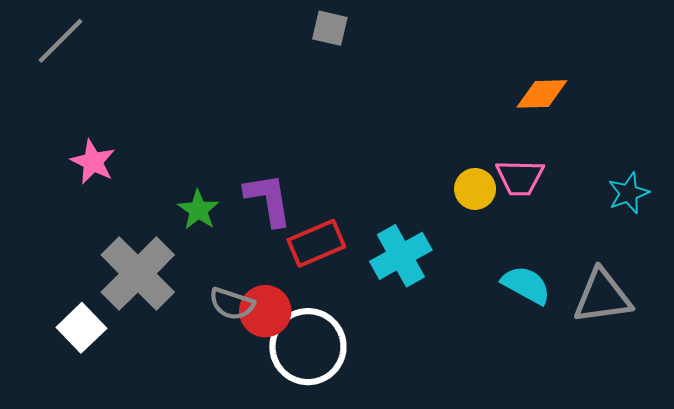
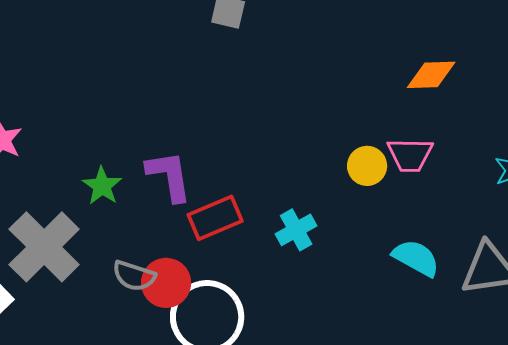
cyan cross: (401, 256) -> (296, 230), size x0.7

